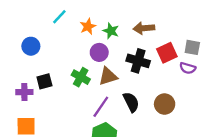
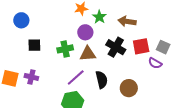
blue circle: (31, 46) -> (21, 20), moved
green cross: (81, 77) -> (65, 49), turned 35
purple cross: (24, 92) -> (31, 77), moved

